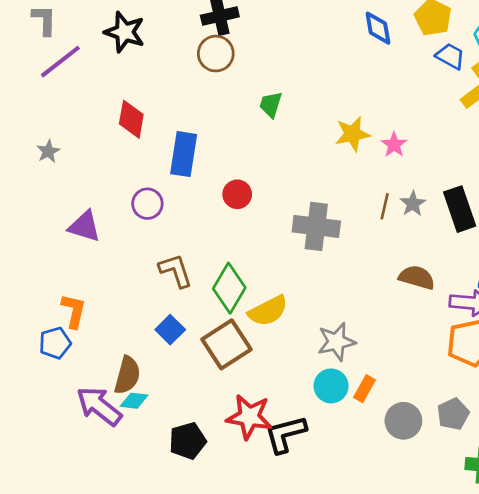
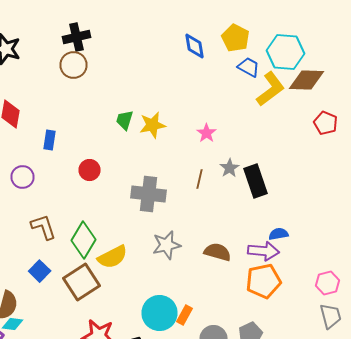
green trapezoid: (271, 104) -> (124, 120), moved
yellow star: (352, 134) -> (152, 125), moved
blue rectangle: (184, 154) -> (50, 140), size x0.6
gray star: (413, 204) -> (230, 168), moved
brown semicircle: (417, 277) -> (218, 252), moved
gray star: (336, 342) -> (166, 245), moved
cyan circle: (331, 386) -> (160, 313), size x1.4

